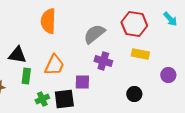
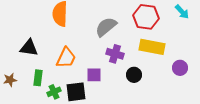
yellow rectangle: (140, 54) -> (152, 47), size x1.4
green rectangle: (26, 76) -> (38, 78), moved
black circle: (134, 94) -> (134, 75), moved

